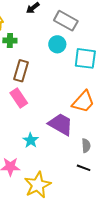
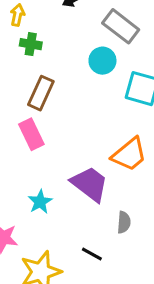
black line: (84, 168) -> (92, 254), moved

